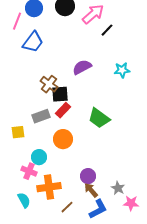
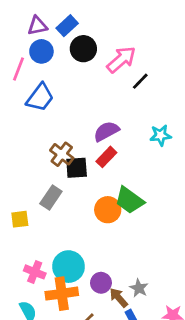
red rectangle: (63, 110) -> (106, 157), moved
gray rectangle: (41, 116) -> (51, 198), turned -36
orange circle: (63, 139) -> (108, 210), moved
cyan circle: (39, 157) -> (68, 267), moved, size x1.5
purple circle: (88, 176) -> (101, 283), moved
gray star: (118, 188) -> (139, 288), moved

